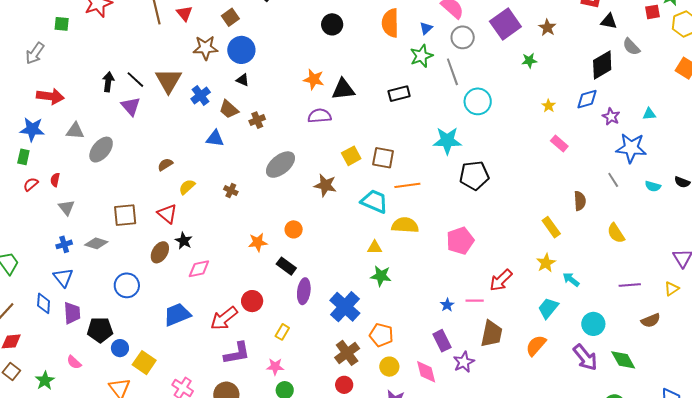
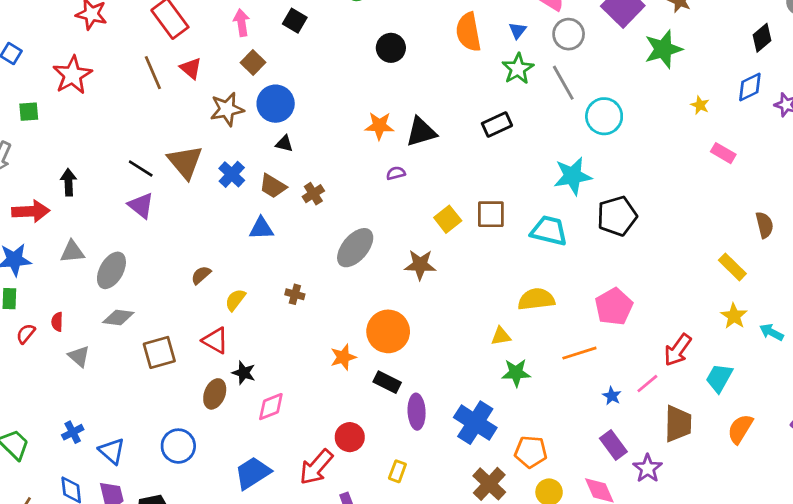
green star: (529, 61) -> (663, 49), size x1.8
black diamond: (602, 65) -> (762, 38), size x0.7
black arrow: (108, 82) -> (68, 182), moved
purple semicircle: (320, 116) -> (396, 173), size x0.6
orange line: (407, 185) -> (579, 353), moved
cyan trapezoid: (374, 201) -> (549, 231), moved
orange circle: (294, 229) -> (388, 331), size x1.8
gray diamond: (96, 243) -> (118, 317), moved
blue cross: (64, 244) -> (73, 432), moved
blue triangle: (63, 277) -> (112, 451), moved
pink line: (475, 301) -> (647, 384), turned -30
cyan trapezoid: (548, 308) -> (719, 378), moved

